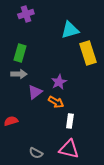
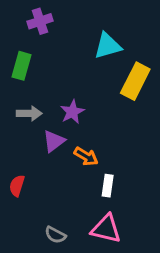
green rectangle: (20, 53) -> (22, 66), moved
yellow rectangle: (88, 53) -> (135, 81), turned 45
purple star: (59, 82) -> (72, 112), moved
red semicircle: (11, 121) -> (17, 186), turned -56

